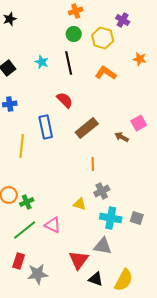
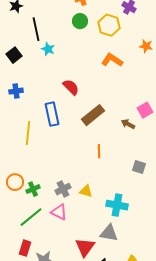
black line: (69, 63) -> (36, 29), moved
gray cross: (102, 191) -> (63, 189), moved
gray square: (137, 218) -> (139, 167), moved

